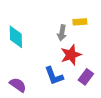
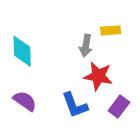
red star: (71, 55) -> (98, 76), turned 30
purple semicircle: (18, 85) -> (25, 101), moved

